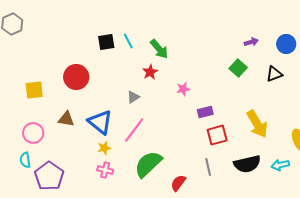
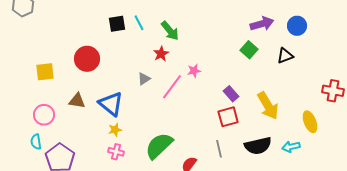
purple arrow: (251, 42) -> (262, 24), size x1.6
purple rectangle: (205, 112) -> (231, 94), moved, turned 63
pink line: (134, 130) -> (172, 87), moved

